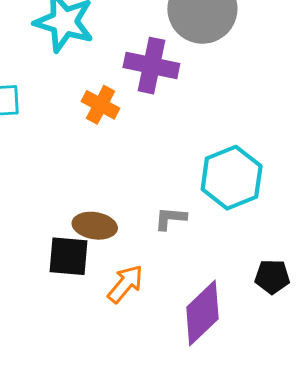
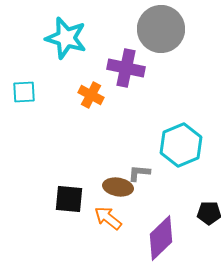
brown ellipse: (95, 226) -> (118, 187), moved
orange arrow: (125, 284) -> (108, 218), turned -92

